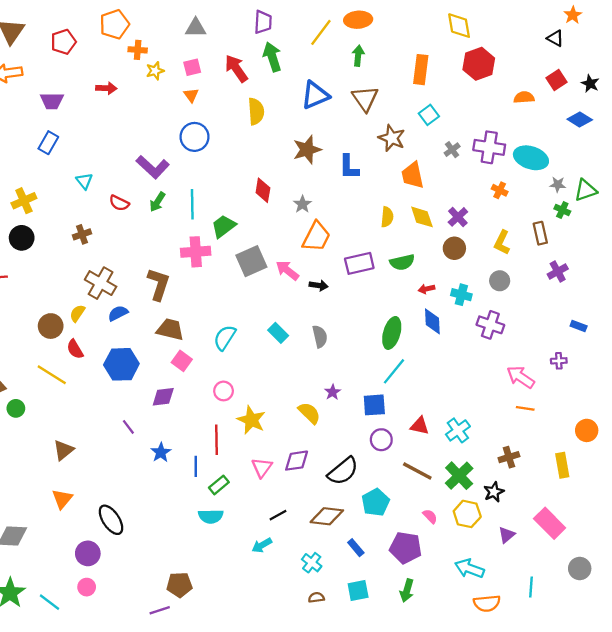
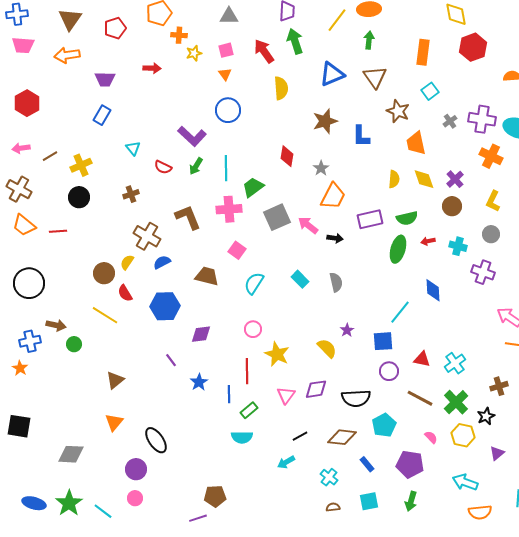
orange cross: (500, 190) -> (491, 156), size x1.6
brown L-shape: (159, 284) -> (188, 217), moved, turned -40
blue diamond: (432, 321) -> (433, 290), moved
green ellipse: (392, 333) -> (398, 249), moved
pink square: (182, 361) -> (237, 250), moved
black semicircle: (343, 471) -> (356, 398), turned 36

